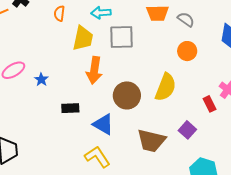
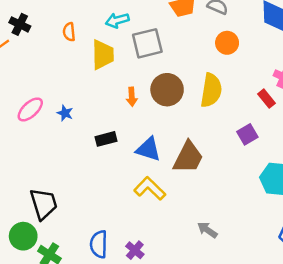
orange arrow: (94, 70) -> (132, 97), moved, size x0.6
brown circle: (127, 95) -> (167, 90), moved
purple square: (187, 130) -> (247, 134), turned 30
brown trapezoid: (151, 141) -> (188, 157), moved, turned -64

